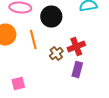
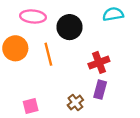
brown cross: (56, 54) -> (75, 102), moved

